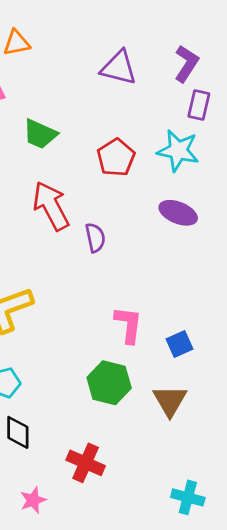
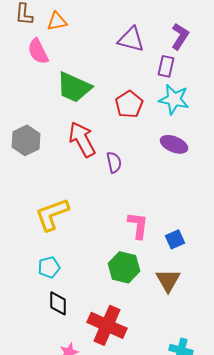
purple rectangle: (199, 105) -> (166, 66), moved
green trapezoid: (40, 134) -> (74, 87), size x1.4
red cross: (86, 463) -> (107, 325), size x1.4

